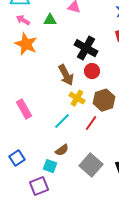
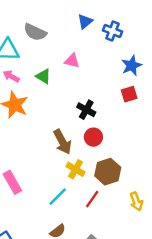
green triangle: (50, 20) -> (43, 76), turned 32
black cross: (86, 48) -> (86, 110), size x0.7

